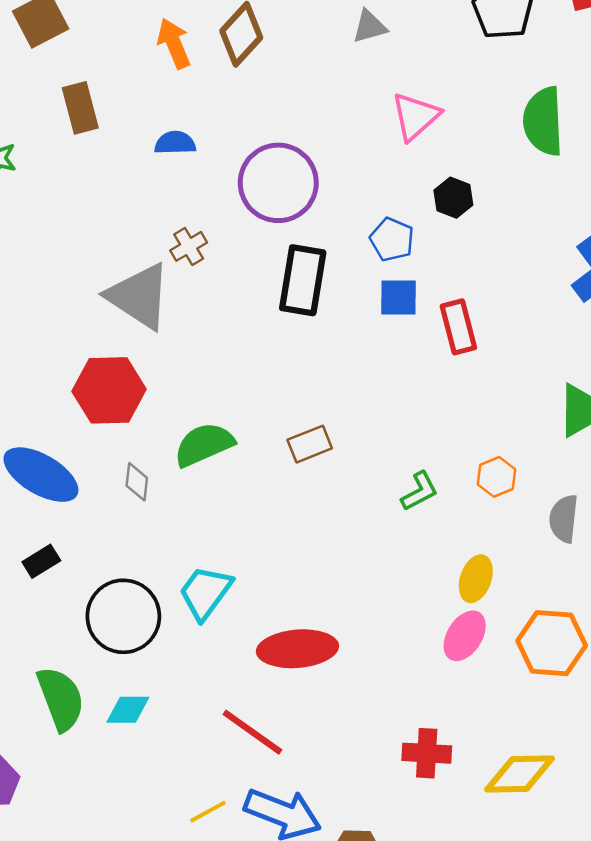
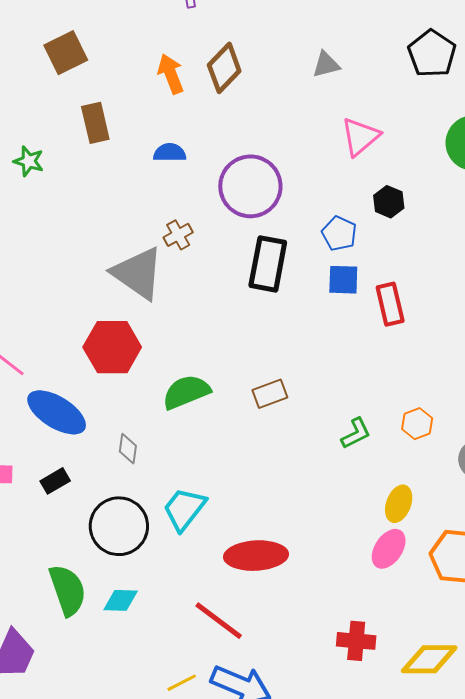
gray diamond: (137, 482) -> (128, 449), moved

